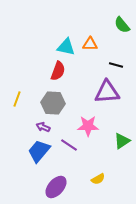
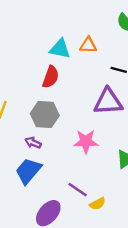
purple line: (69, 145) -> (78, 190), moved

